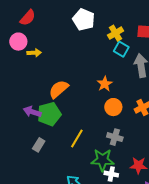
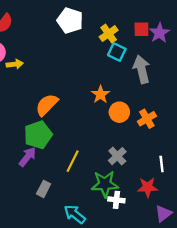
orange circle: (113, 107) -> (119, 112), moved
purple arrow: (32, 112) -> (27, 157), moved, turned 114
gray cross: (115, 137) -> (117, 156), turned 35
gray rectangle: (39, 145) -> (44, 189), moved

